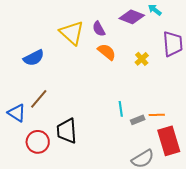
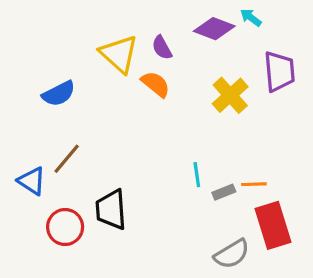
orange semicircle: (107, 52) -> (156, 84), moved
yellow cross: (142, 59) -> (230, 95), size x1.6

